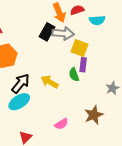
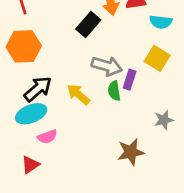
gray arrow: (63, 33) -> (107, 66), moved
yellow square: (80, 48) -> (157, 58), moved
pink semicircle: (61, 124) -> (47, 137), moved

